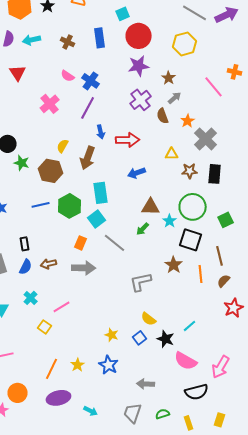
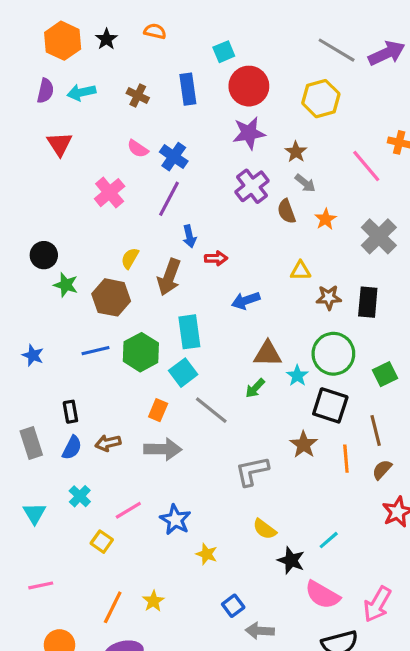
gray arrow: (175, 98) -> (305, 183), turned 80
gray cross: (206, 139) -> (379, 236), moved
red arrow: (128, 140) -> (216, 258), moved, size x0.6
blue square: (140, 338) -> (233, 606), moved
blue star: (109, 365) -> (175, 520), moved

